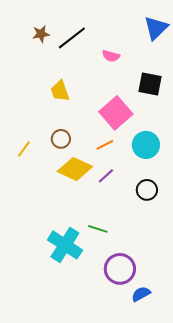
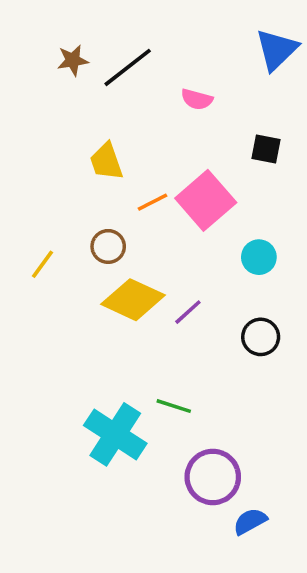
black square: (150, 84) -> (266, 149), size x0.7
orange line: (105, 145) -> (152, 202), moved
cyan circle: (146, 145) -> (259, 257), size x0.7

